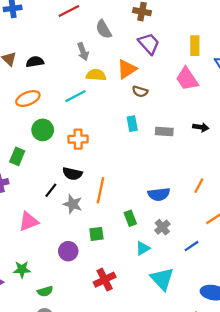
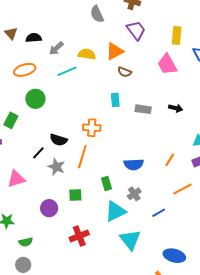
gray arrow: (83, 52) -> (56, 48), moved, turned 63
orange cross: (78, 139) -> (92, 128), moved
cyan triangle: (143, 248) -> (115, 211), size x1.6

